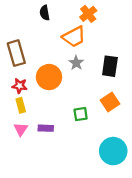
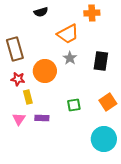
black semicircle: (45, 13) -> (41, 12), turned -96
orange cross: (88, 14) -> (92, 13), moved, turned 35
orange square: (110, 102) -> (108, 102), moved
yellow rectangle: (21, 105) -> (28, 97), moved

